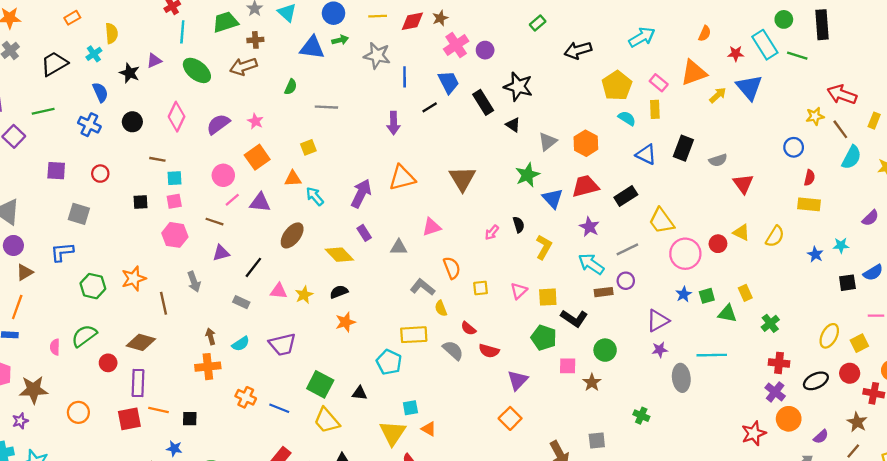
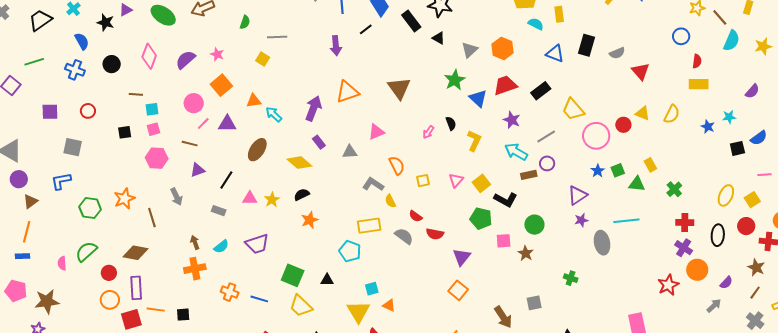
yellow square: (308, 147) -> (263, 59), moved, turned -32
yellow square: (548, 297) -> (481, 183), turned -30
black ellipse: (816, 381) -> (718, 235), turned -55
orange circle: (78, 412) -> (110, 300), moved

